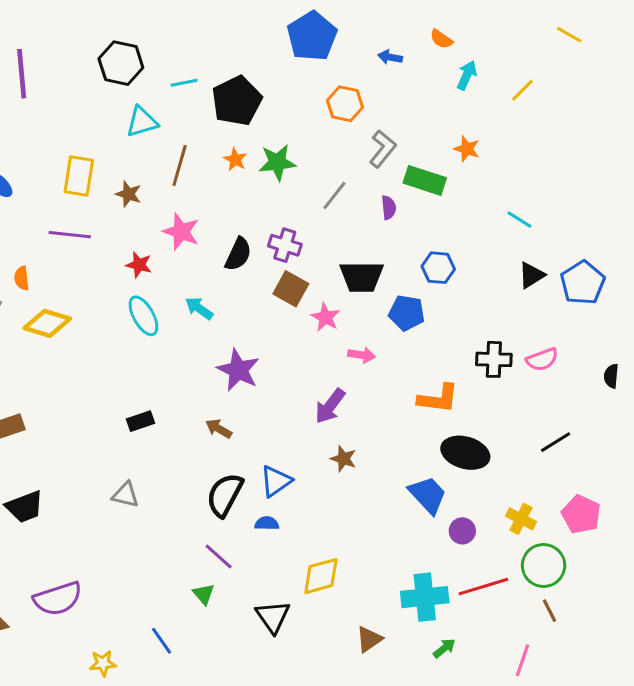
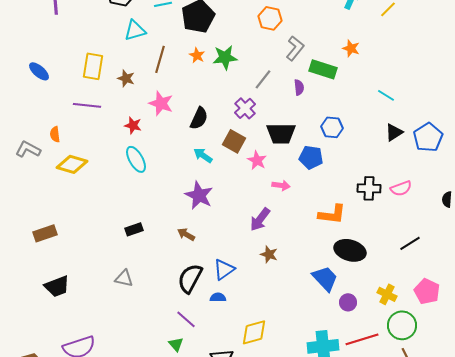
purple cross: (285, 245) -> (245, 108), moved, turned 30
cyan arrow: (199, 308) -> (203, 155), moved

